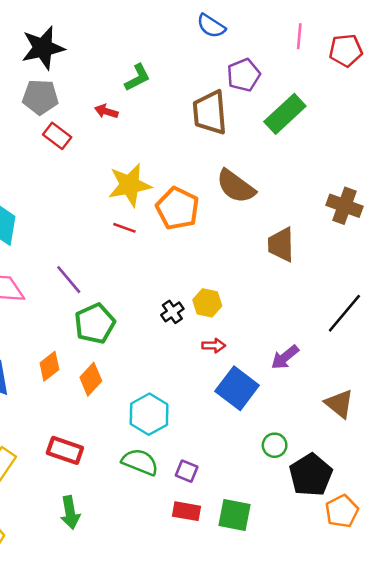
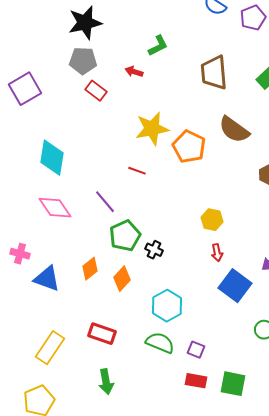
purple pentagon: (244, 75) -> (253, 18), moved
red line: (124, 228) -> (137, 171), moved
black cross: (172, 312) -> (154, 250), moved, turned -30
red arrow: (214, 346) -> (217, 253), turned 78

